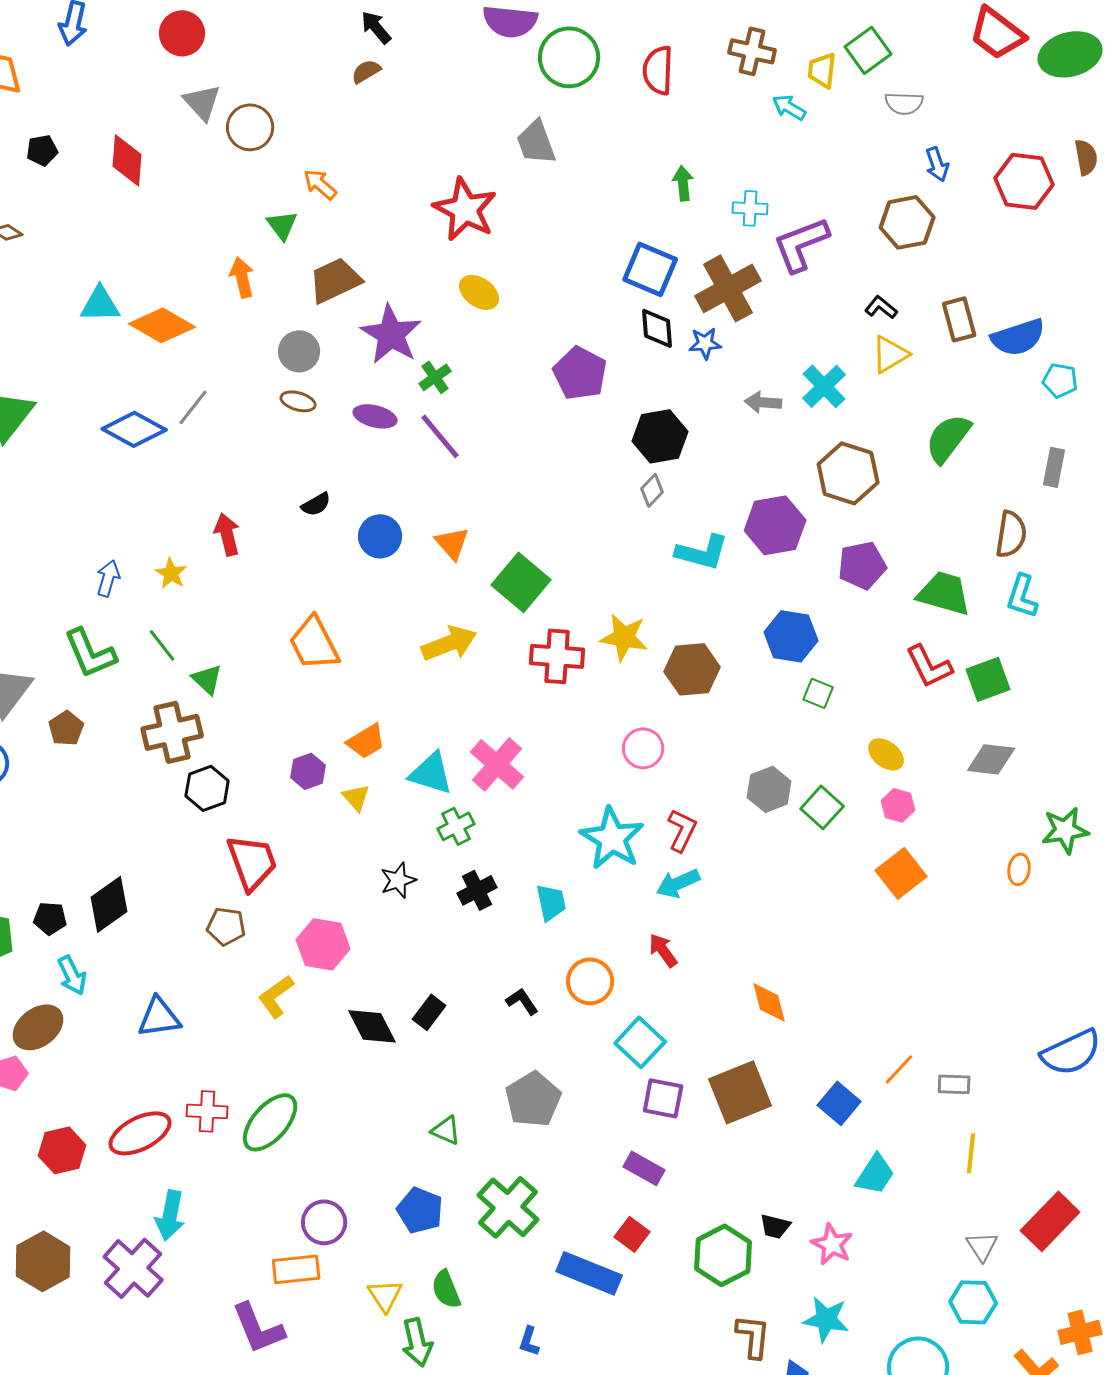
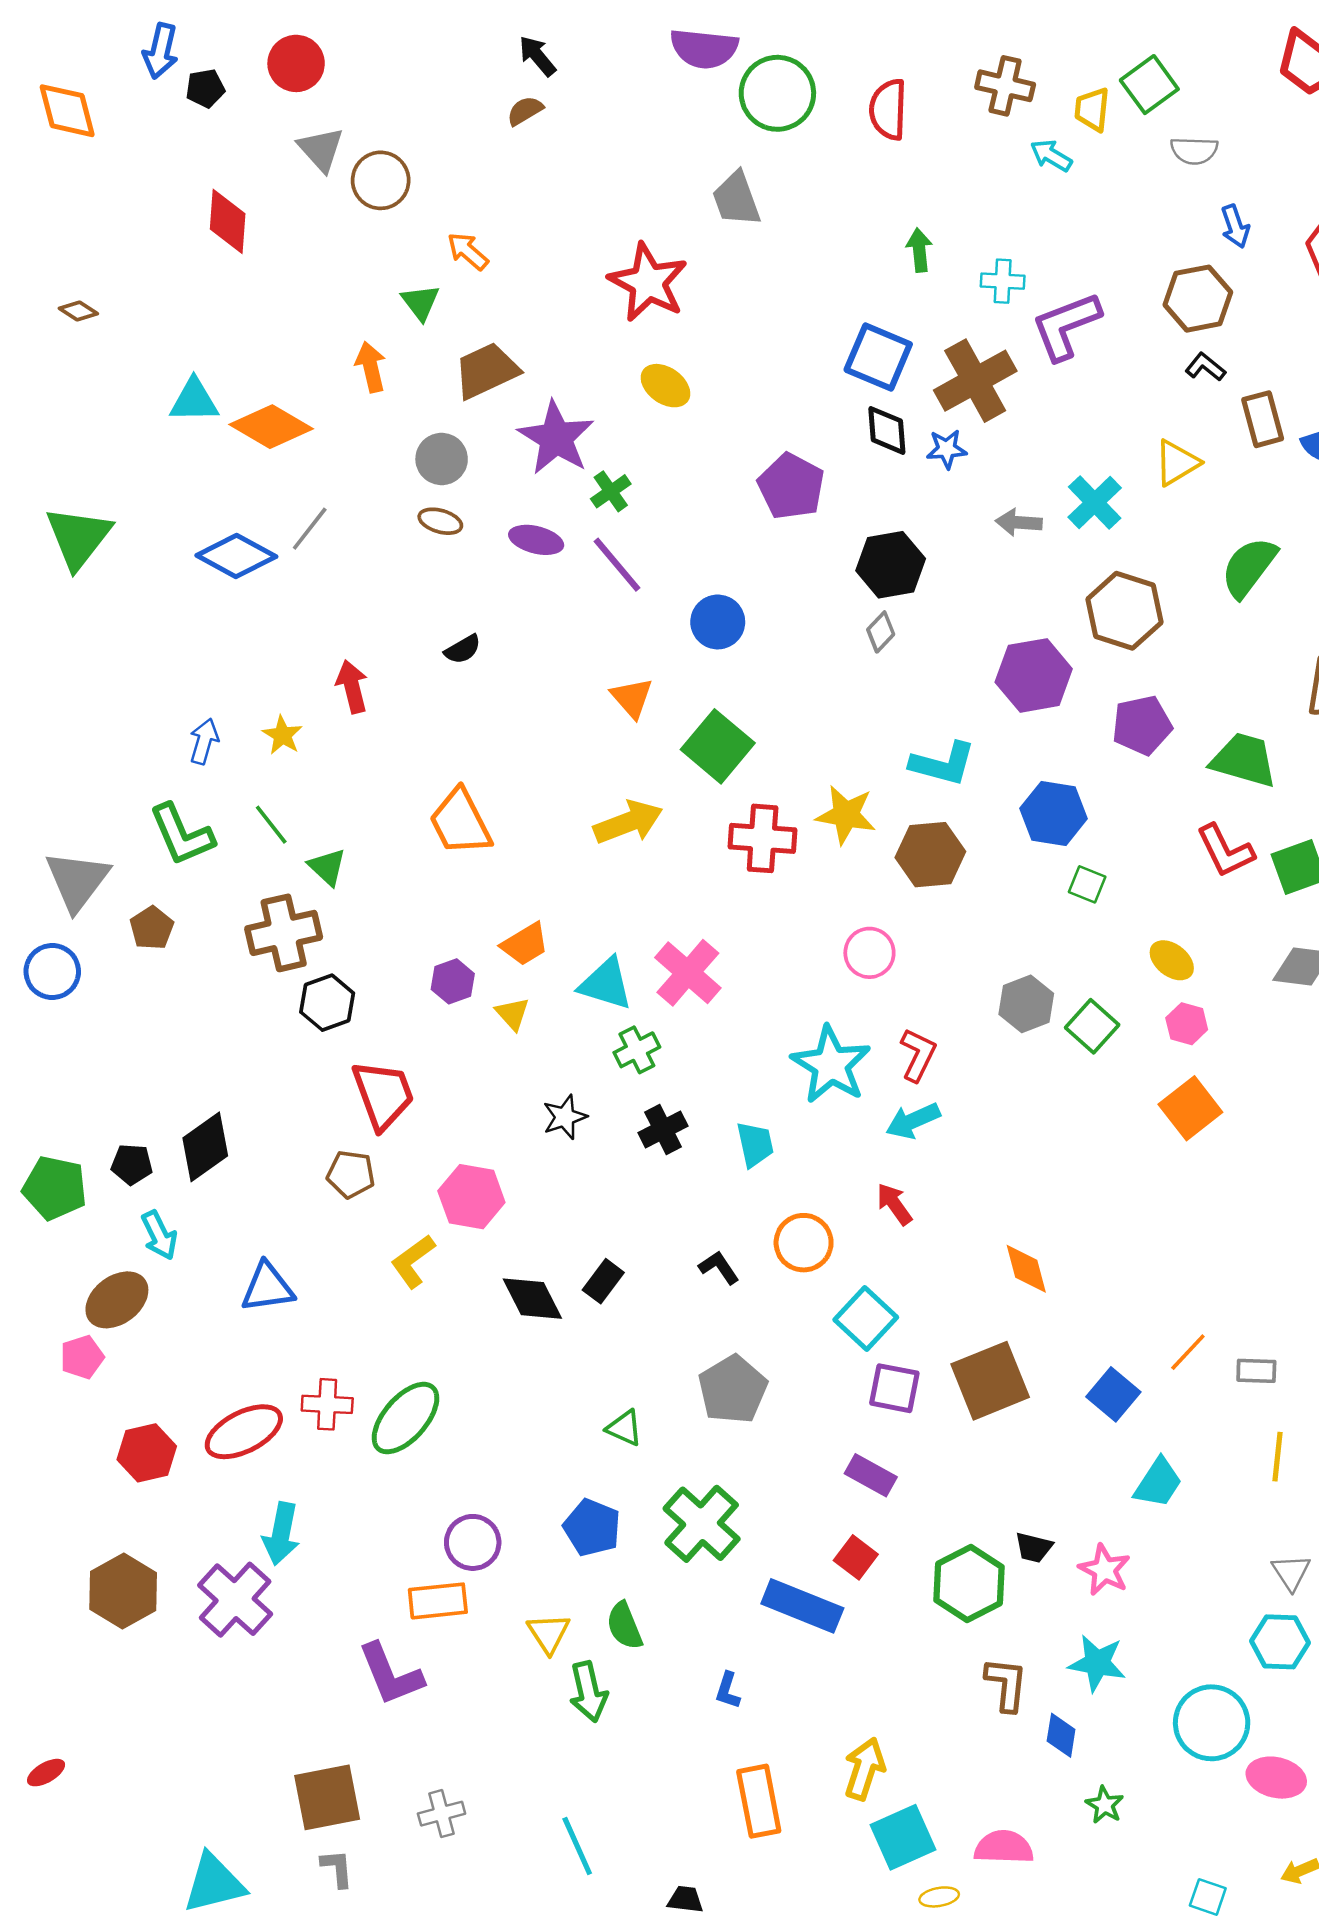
black pentagon: (42, 150) -> (205, 88), moved
black L-shape: (881, 307) -> (1205, 367), moved
blue circle: (380, 536) -> (718, 622), moved
cyan L-shape: (702, 552) -> (943, 764), moved

